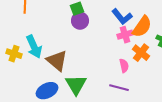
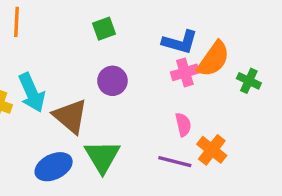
blue L-shape: (122, 17) -> (180, 42), turned -35
purple circle: (80, 21) -> (112, 81), moved
orange cross: (141, 53) -> (212, 150), moved

